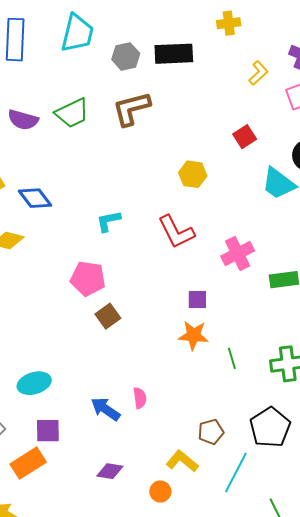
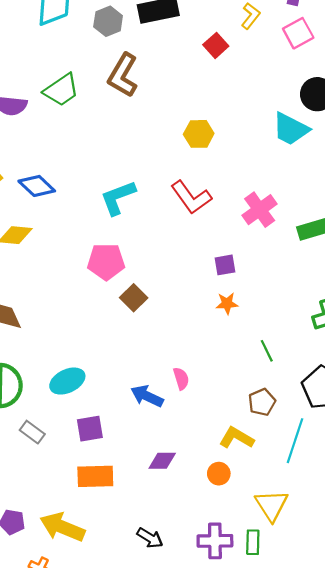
brown L-shape: (131, 109) -> (123, 75), turned -36
red square: (245, 137) -> (216, 45), moved
cyan L-shape: (108, 221) -> (118, 198), size x1.4
orange star: (193, 335) -> (227, 303), size x0.7
green line: (232, 358) -> (267, 351), moved
orange rectangle: (28, 463) -> (95, 476), moved, turned 40

